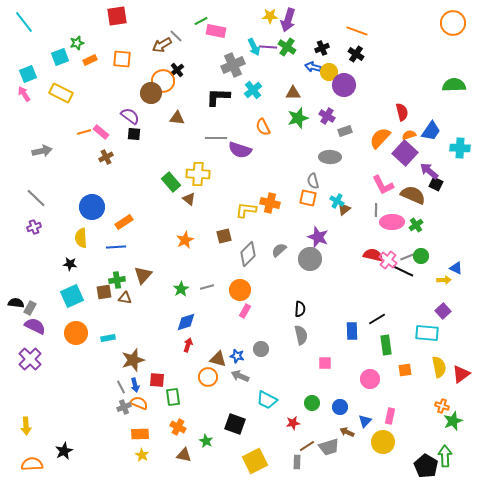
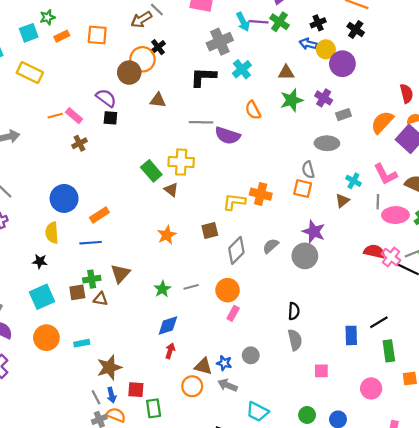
cyan cross: (337, 201) -> (353, 181), moved

